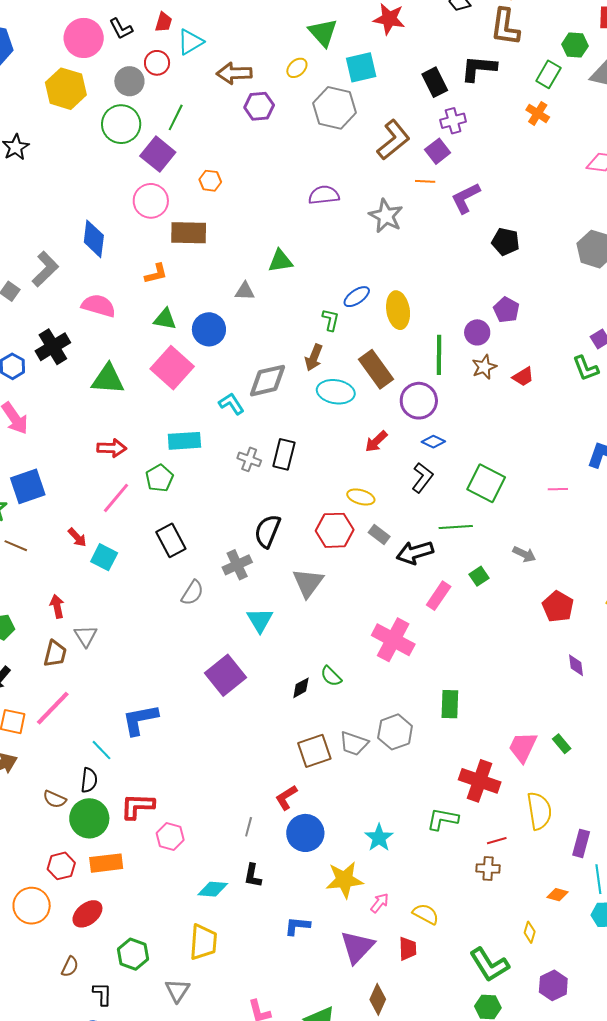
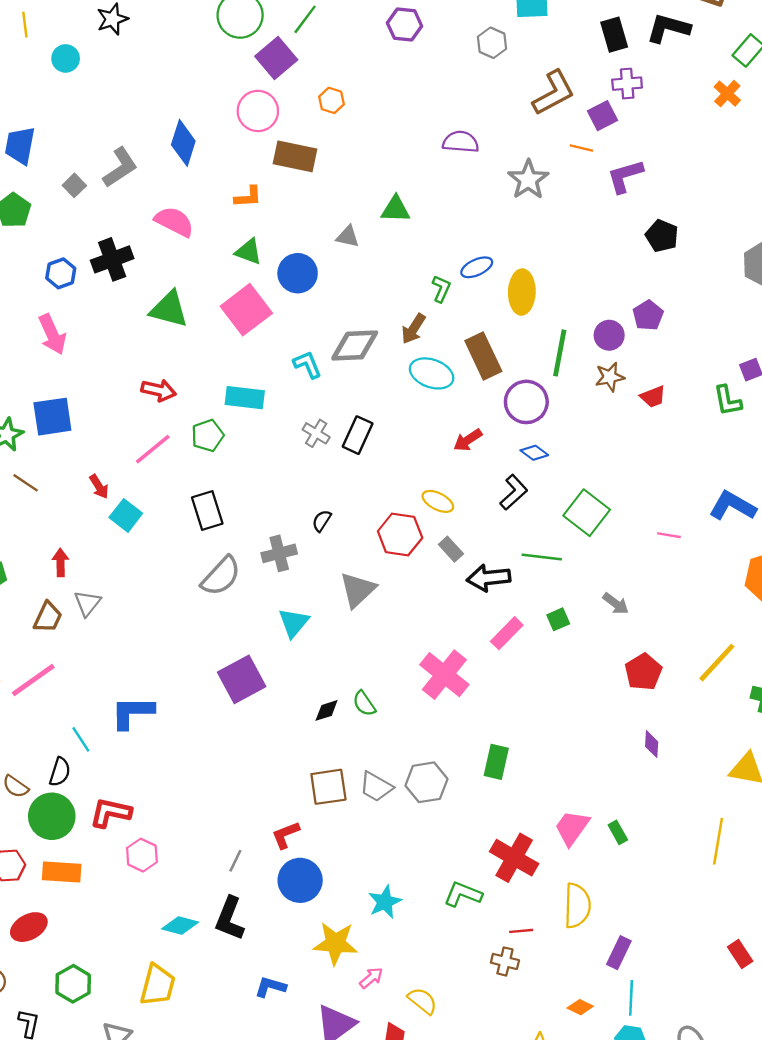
gray hexagon: (334, 108) -> (492, 43), size x0.6
black semicircle: (267, 531) -> (322, 521), size x0.6
gray semicircle: (192, 593) -> (221, 576), size x1.4
black L-shape: (253, 876) -> (230, 919), size x1.5

